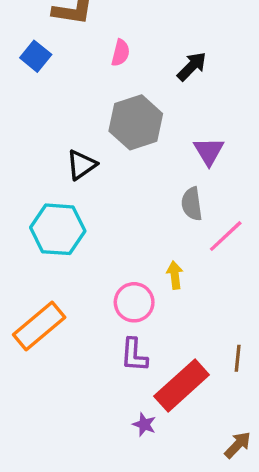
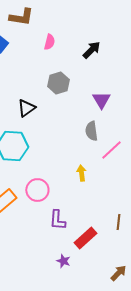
gray hexagon: (136, 122) -> (58, 83), size x0.7
pink circle: (134, 302) -> (37, 190), moved
red rectangle: (182, 385) -> (85, 238), size x0.7

